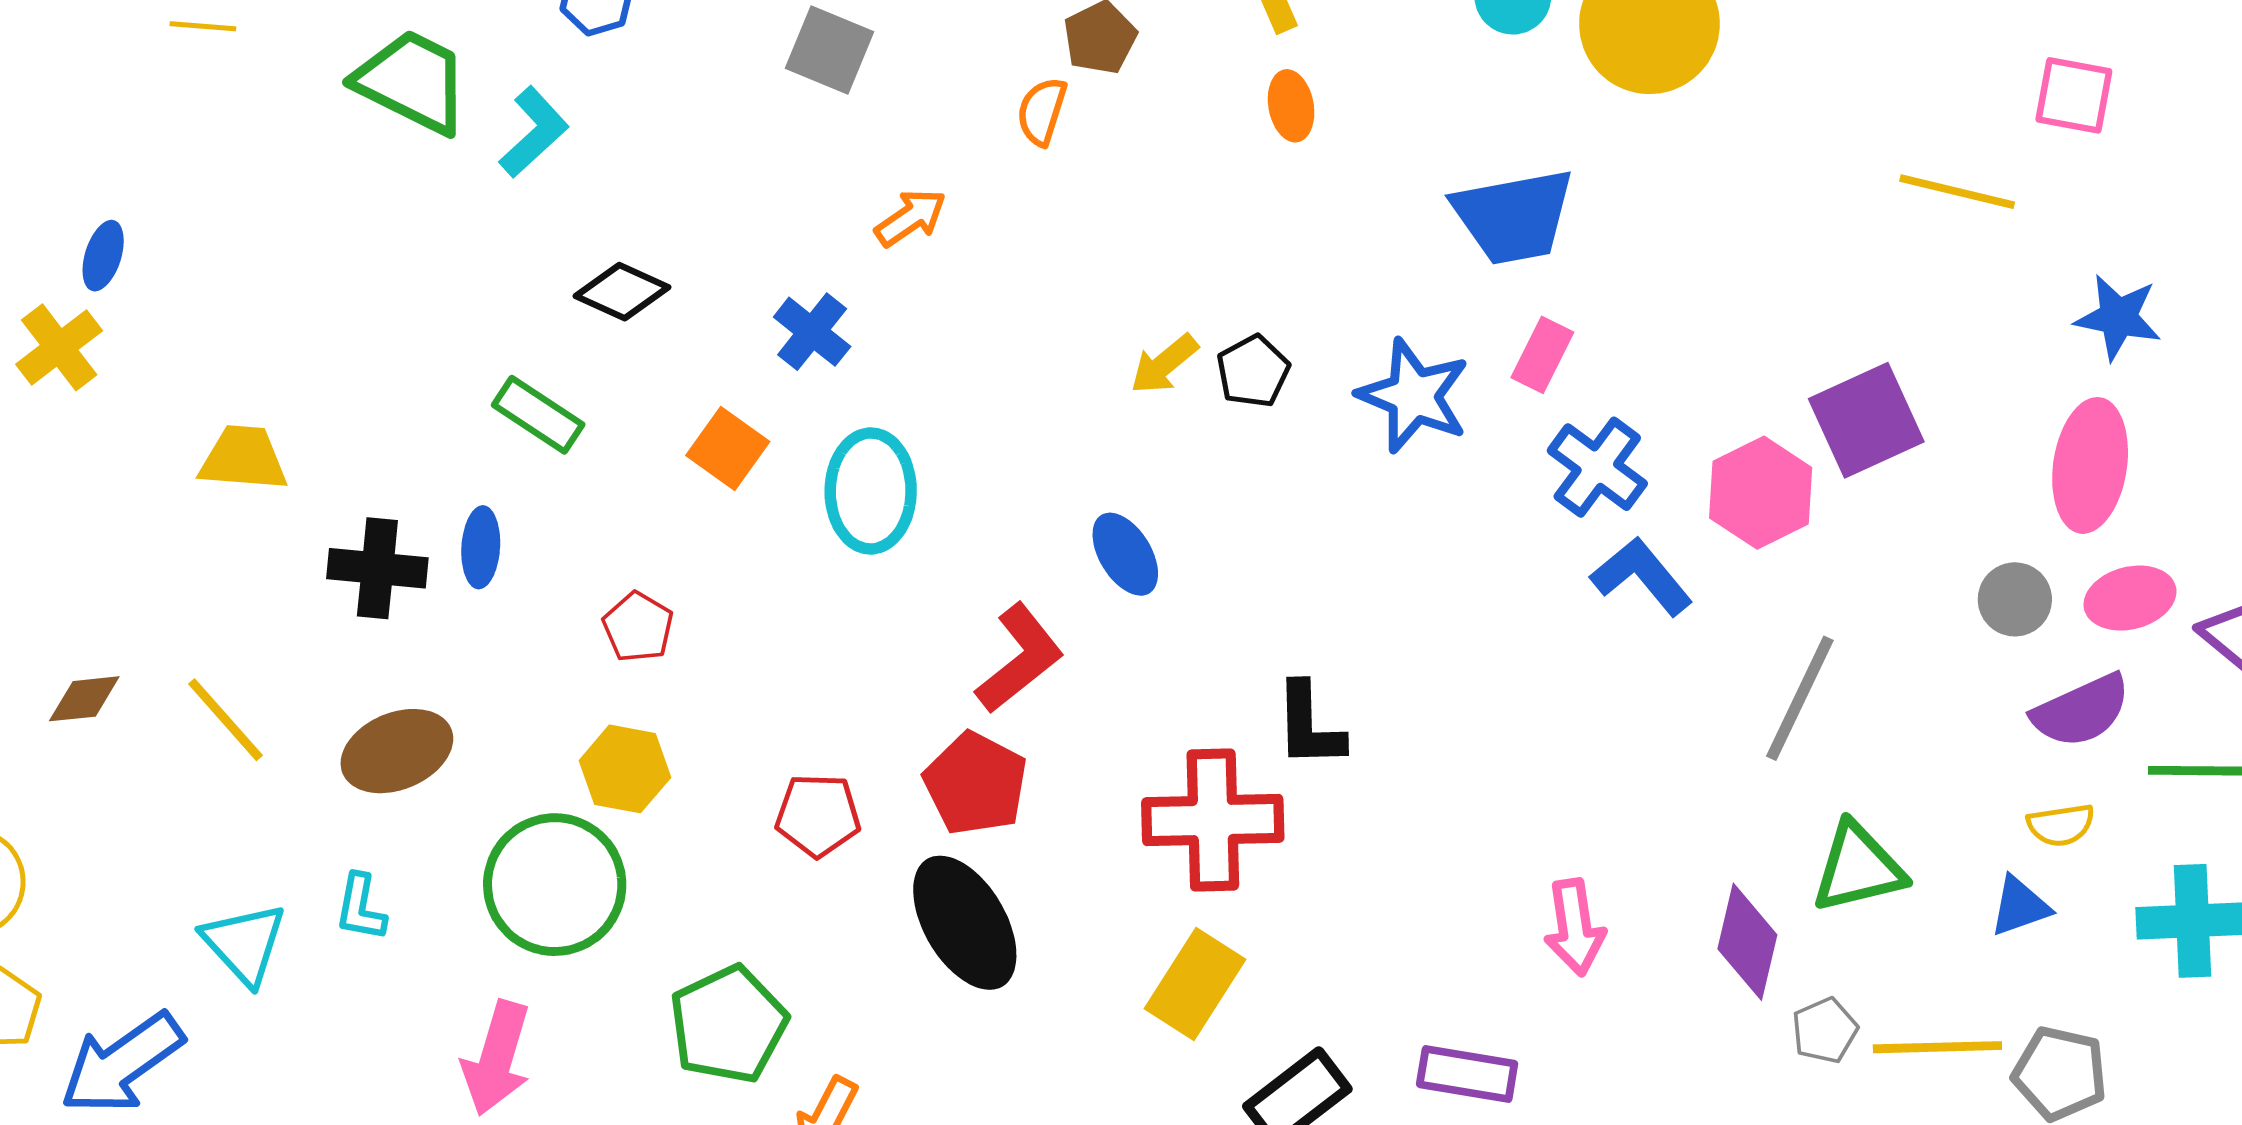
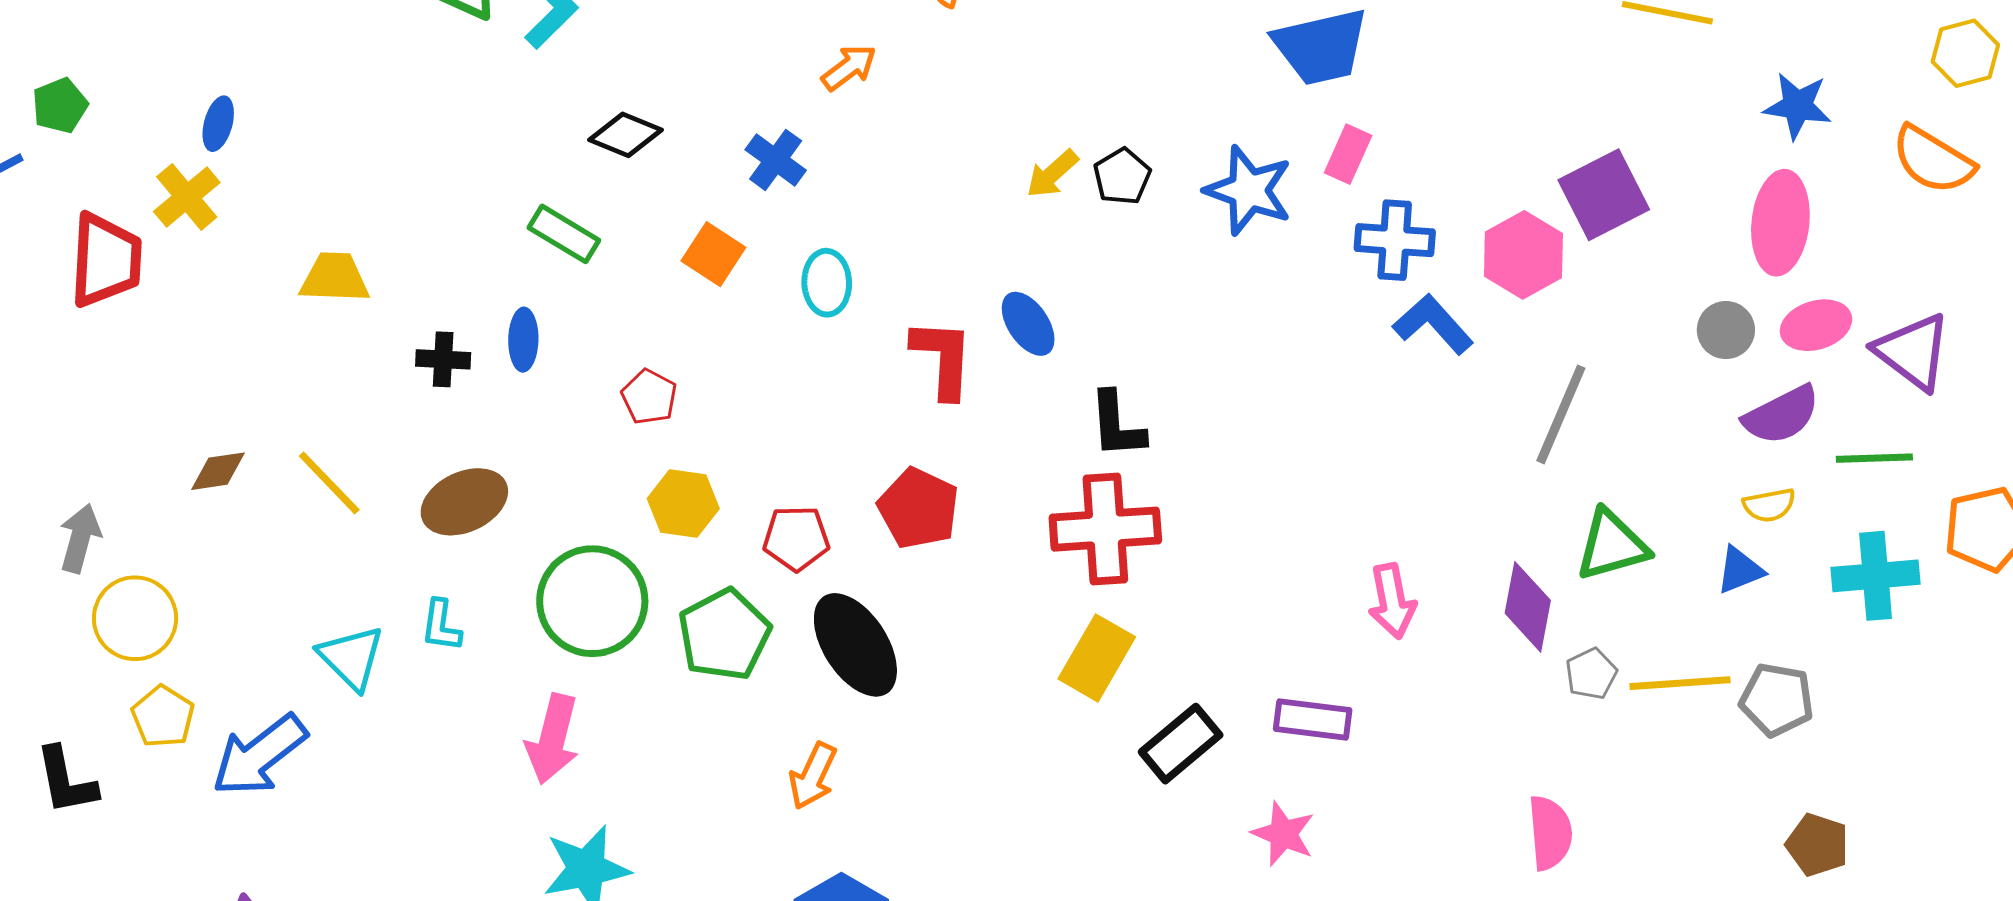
blue cross: (1597, 467) -> (1395, 240), turned -30
cyan ellipse: (871, 491) -> (827, 283), size x0.7
black cross: (377, 568) -> (443, 359), size x0.7
red L-shape: (1020, 659) -> (943, 358), moved, turned -46
black L-shape: (1309, 725) -> (1117, 425), moved
yellow hexagon: (625, 769) -> (683, 504), moved
black ellipse: (965, 923) -> (855, 645), moved
green pentagon: (728, 1025) -> (724, 635), moved

